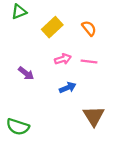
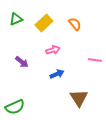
green triangle: (19, 12) -> (16, 19), moved
pink line: (89, 62) -> (95, 60), moved
green semicircle: (18, 127) -> (15, 107), turned -42

